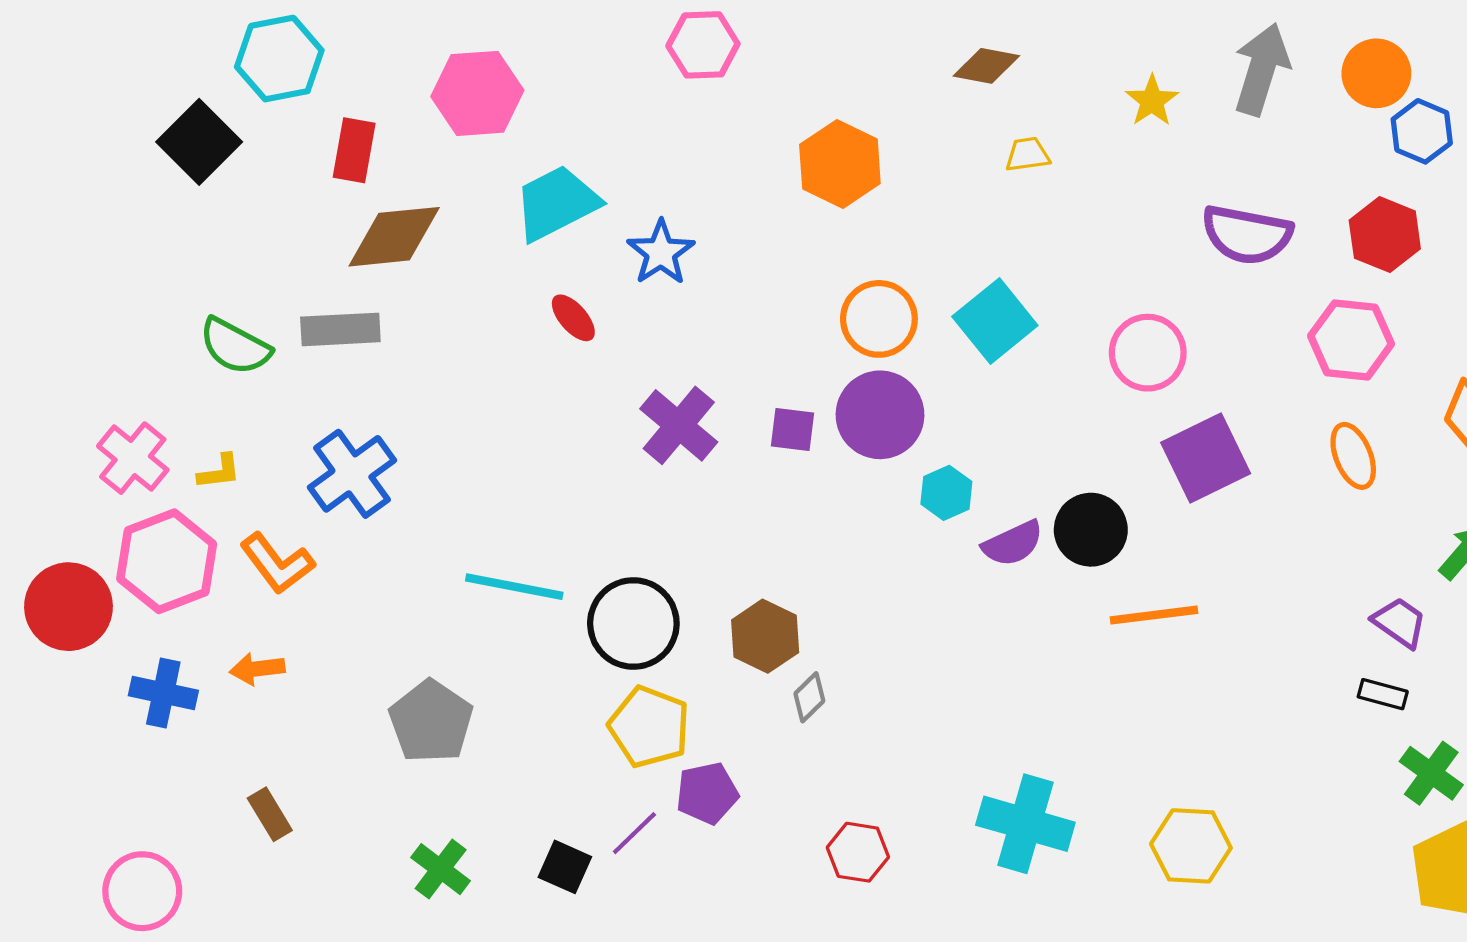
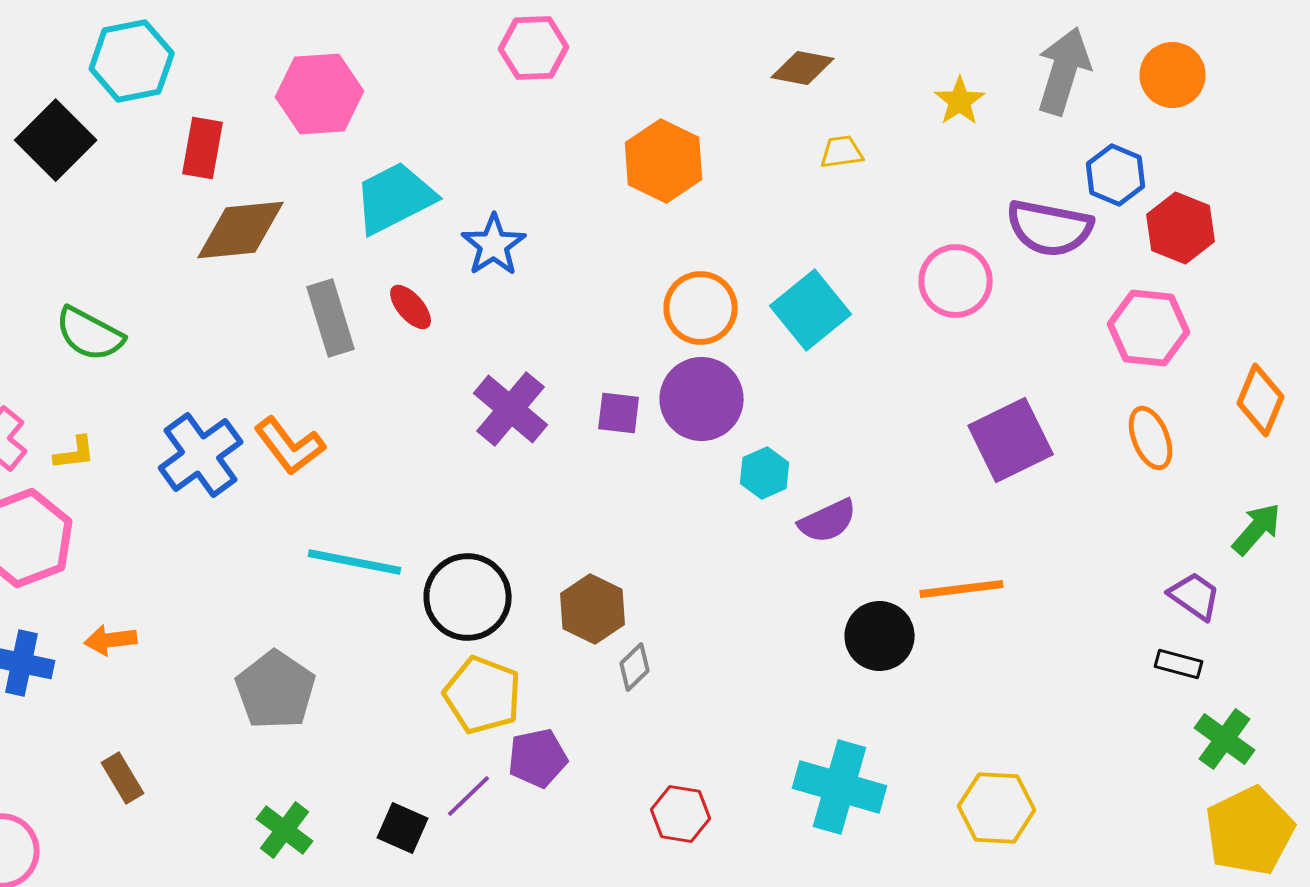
blue hexagon: (1422, 131) -> (1116, 175), moved
gray rectangle: (340, 329) -> (331, 318), moved, turned 76
pink circle: (1148, 353) -> (956, 281), moved
black circle: (1091, 530) -> (880, 636), moved
orange L-shape: (277, 563) -> (290, 446), moved

